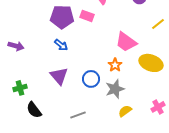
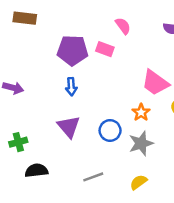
blue arrow: (61, 45) -> (71, 87), turned 48
black semicircle: (34, 110) -> (36, 171), turned 120
yellow semicircle: (125, 111) -> (138, 182), moved

